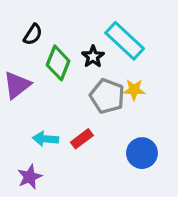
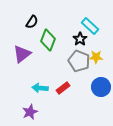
cyan rectangle: (125, 41) -> (90, 26), size x0.7
black star: (93, 57) -> (80, 39), moved
blue circle: (142, 153) -> (101, 87), moved

